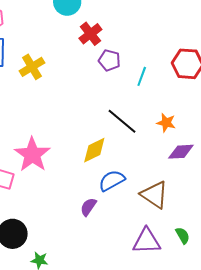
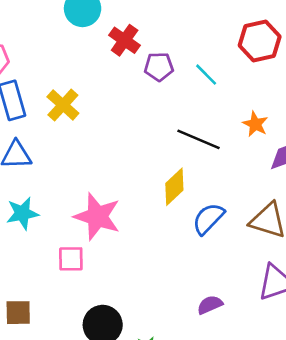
cyan line: (142, 76) -> (206, 75), turned -48
orange star: (166, 123) -> (255, 124), turned 30
purple semicircle: (88, 207) -> (210, 305), moved, turned 48

